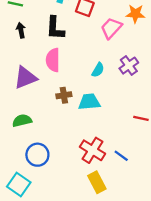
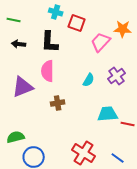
black arrow: (21, 30) -> (19, 44), turned -72
cyan trapezoid: (89, 102) -> (108, 114), moved
green semicircle: (22, 121) -> (16, 137), moved
blue line: (121, 156) -> (118, 158), moved

